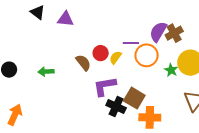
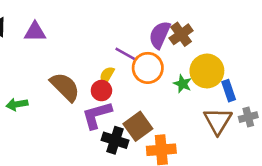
purple line: (131, 43) -> (125, 54), turned 35
red circle: (101, 53) -> (101, 91), moved
brown semicircle: (83, 63) -> (65, 87), size x1.4
brown square: (134, 98) -> (138, 126), turned 30

